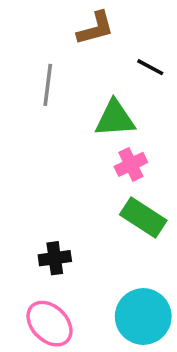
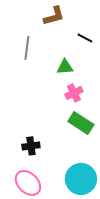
green triangle: (115, 118) -> (65, 67), size x0.7

